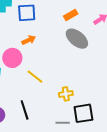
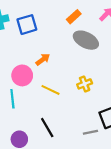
orange arrow: (29, 40) -> (43, 59), moved
yellow cross: (66, 94) -> (85, 84), moved

